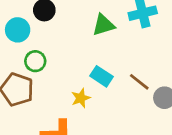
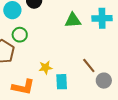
cyan rectangle: (101, 76) -> (62, 82), moved, turned 42

